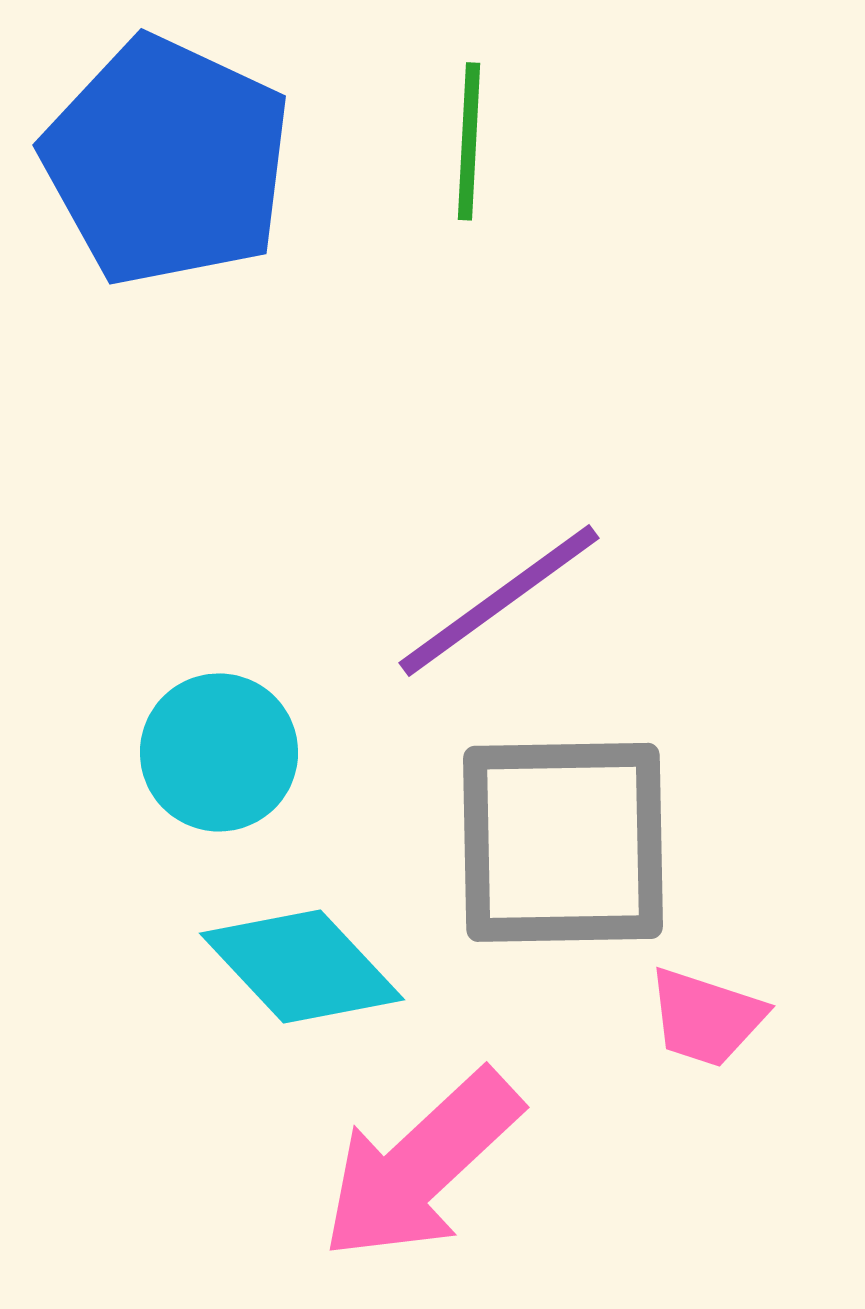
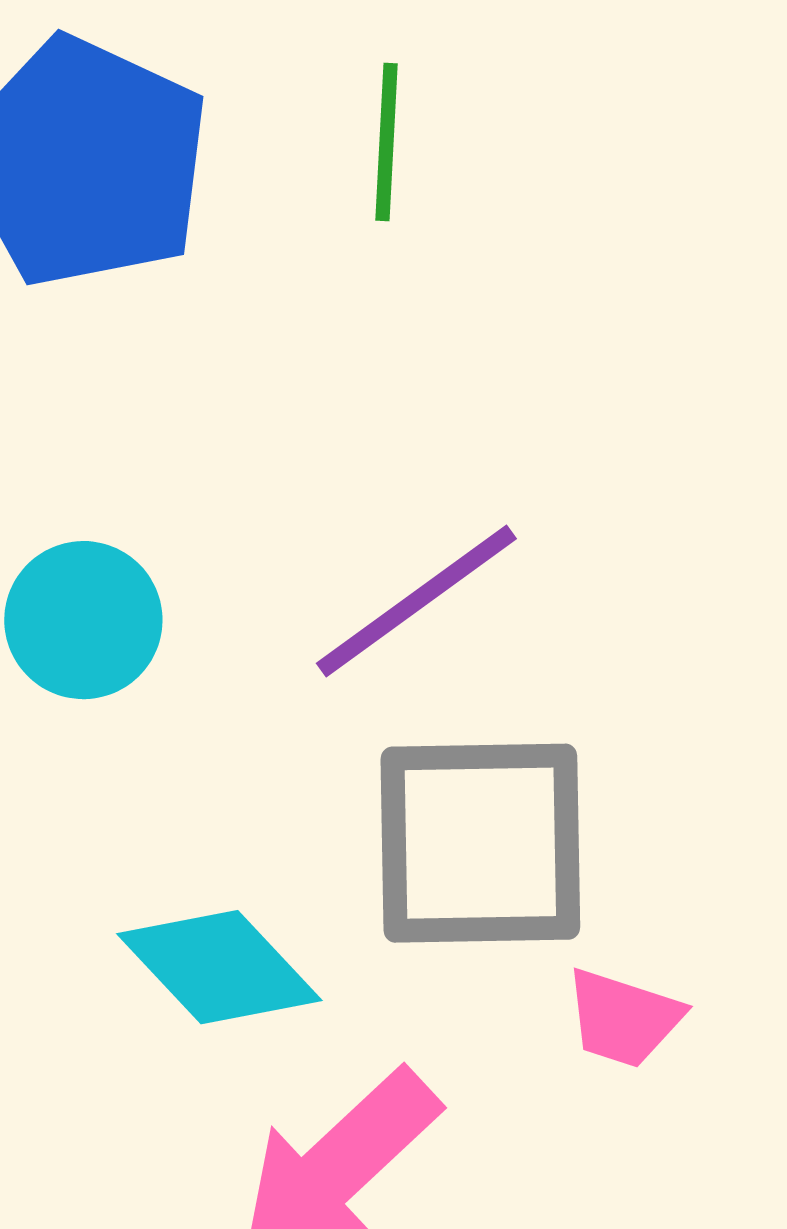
cyan circle: (219, 752) -> (83, 620), moved

